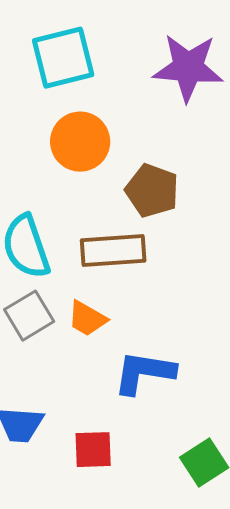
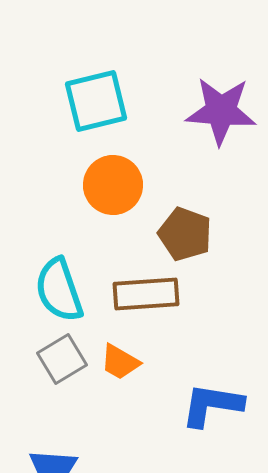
blue L-shape: (144, 373) -> (212, 405), moved

